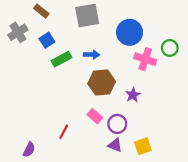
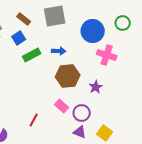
brown rectangle: (41, 11) -> (24, 19), moved
green circle: (170, 48) -> (123, 23), moved
yellow square: (143, 146) -> (105, 133), turned -35

